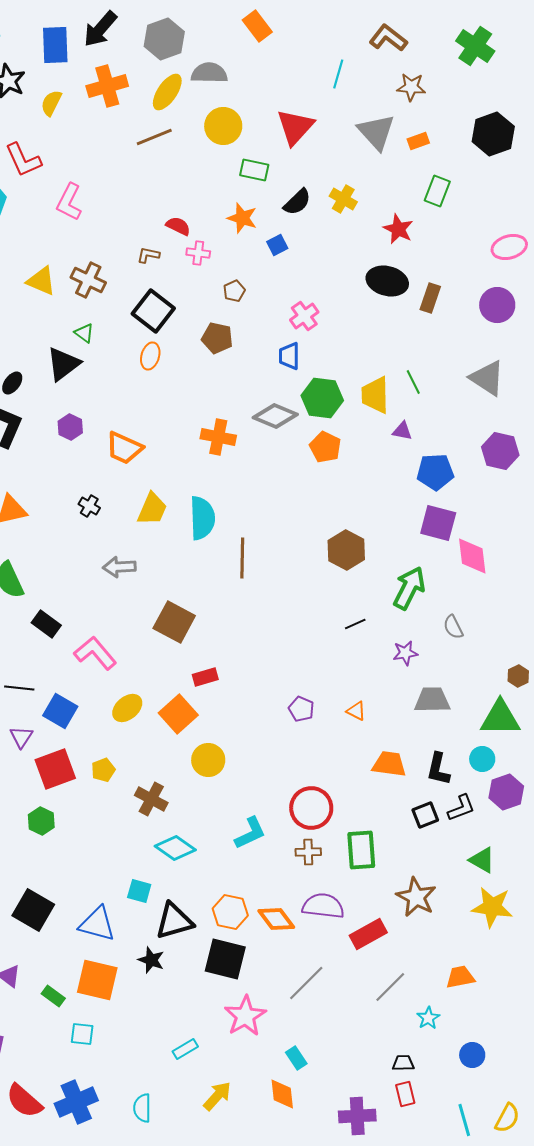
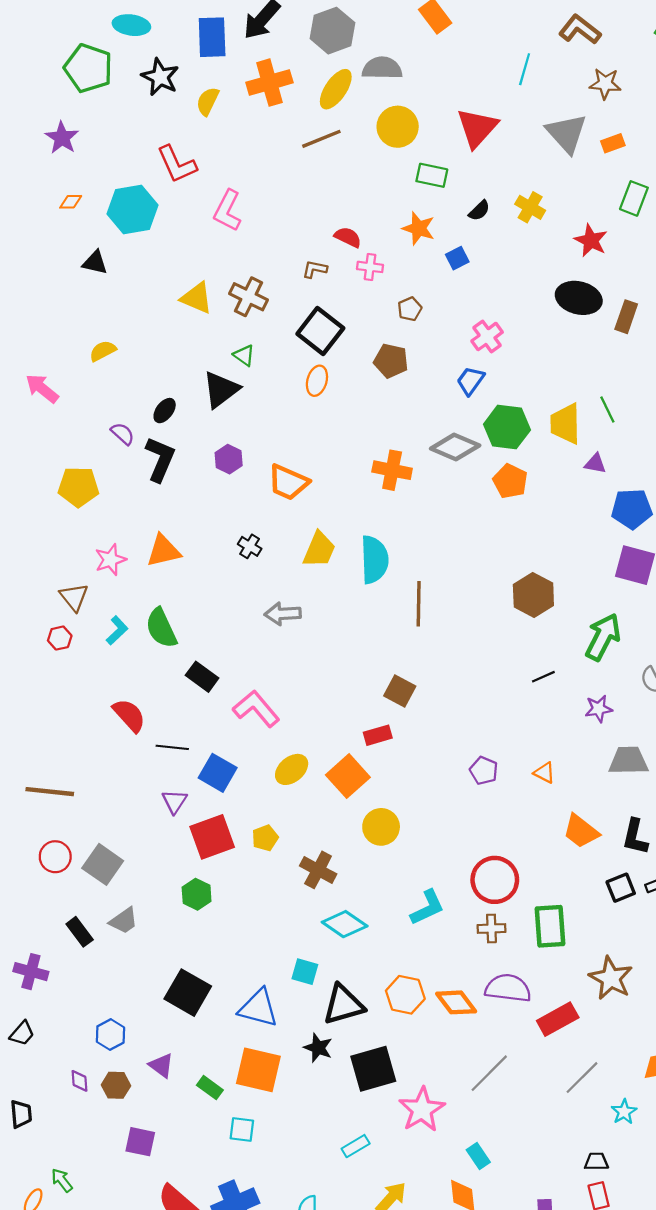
black semicircle: (297, 202) -> (479, 211), size x0.7
blue trapezoid: (289, 356) -> (470, 381), turned 36
brown square: (174, 622) -> (400, 691), moved, size x0.7
orange trapezoid: (389, 764) -> (581, 831), turned -150
black square: (225, 959) -> (373, 1069), moved, turned -30

